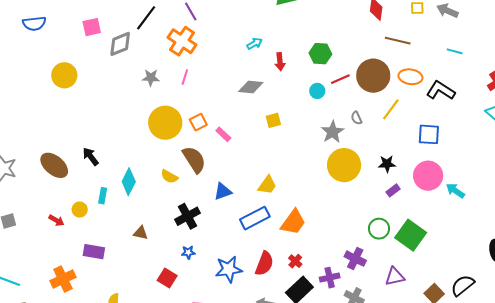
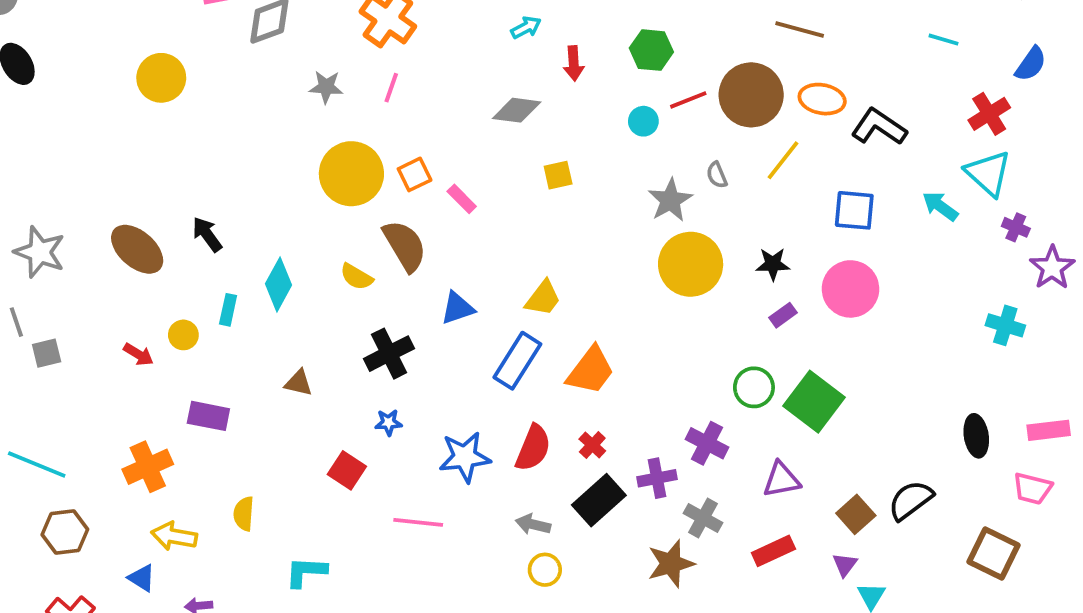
cyan line: (455, 51) -> (943, 40), moved
cyan arrow: (455, 191) -> (940, 206), moved
blue rectangle: (255, 218) -> (517, 361), turned -32

